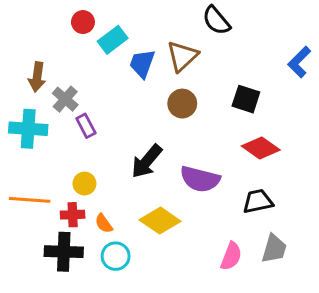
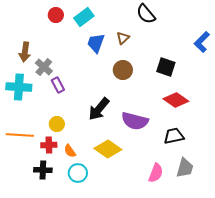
cyan rectangle: (113, 40) -> (84, 17), moved
brown triangle: (182, 56) -> (123, 38), size x0.6
black cross: (64, 252) -> (43, 170), size x0.7

